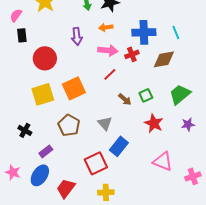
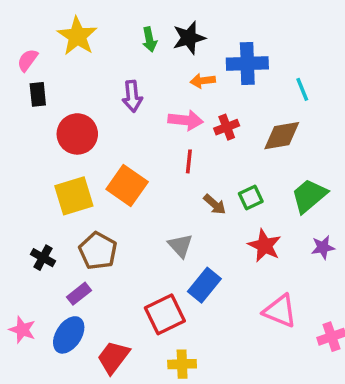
orange arrow: (106, 27) -> (203, 81), moved
blue cross: (144, 32) -> (247, 64), moved
red line: (110, 74) -> (189, 161), turned -40
orange square: (74, 88) -> (127, 185), turned -30
brown pentagon: (69, 125) -> (98, 251), moved

